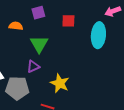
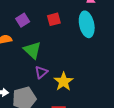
purple triangle: (33, 67) -> (41, 72), moved
yellow star: (60, 83) -> (63, 82), turned 30

